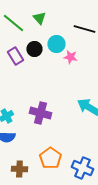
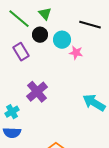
black circle: (34, 49) -> (40, 35), moved
purple cross: (40, 113) -> (37, 92), moved, turned 35

